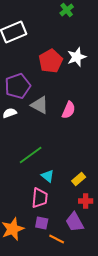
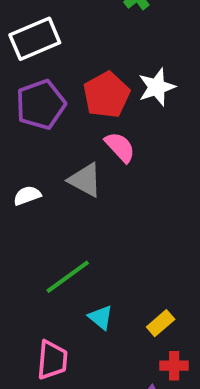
purple pentagon: (18, 86) -> (41, 105), moved
pink semicircle: (69, 110) -> (120, 147), moved, turned -66
pink trapezoid: (40, 198) -> (52, 360), moved

